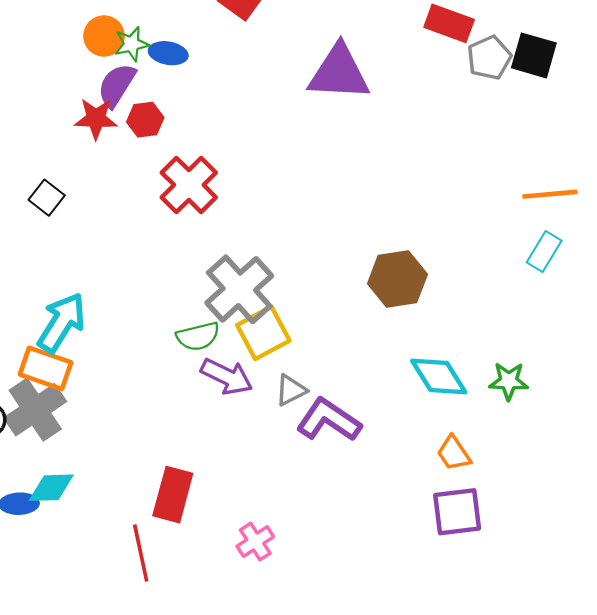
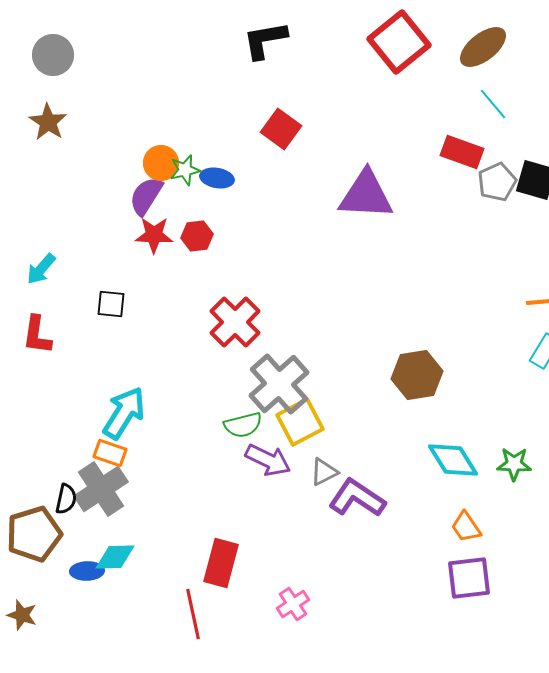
purple semicircle: (117, 85) -> (146, 196), moved
red cross: (189, 185) -> (235, 322), moved
black square: (47, 198) -> (111, 304), turned -32
orange rectangle: (46, 368) -> (110, 453), size x0.7

